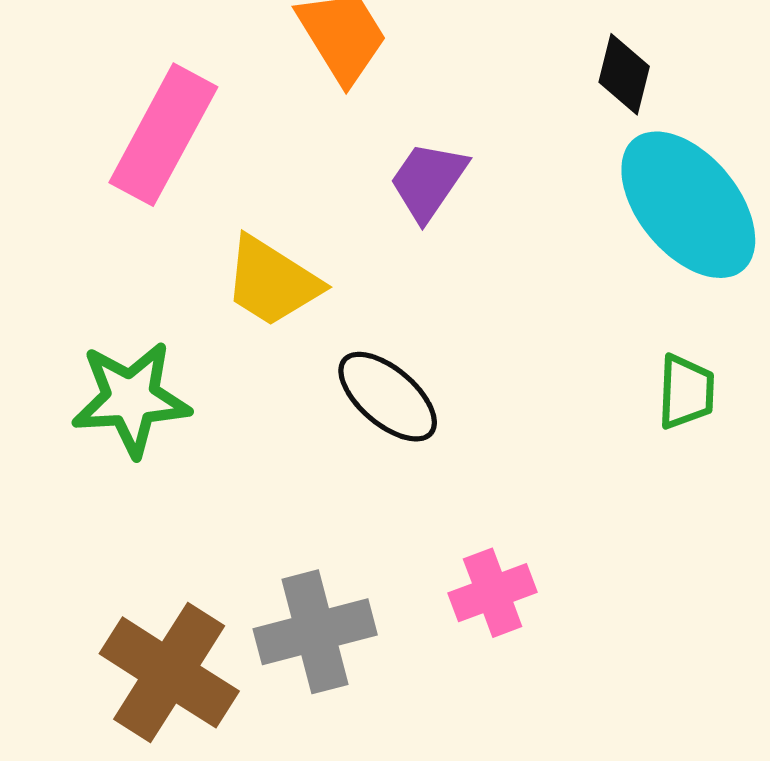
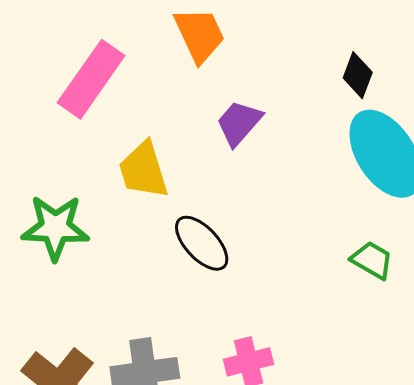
yellow trapezoid: (272, 282) -> (143, 170), turned 34
green trapezoid: (686, 392) -> (372, 260), turned -69

